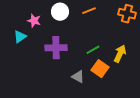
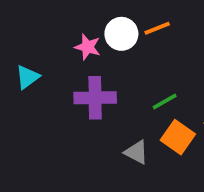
white circle: (60, 12) -> (121, 34), moved
pink star: (34, 21) -> (88, 47), moved

